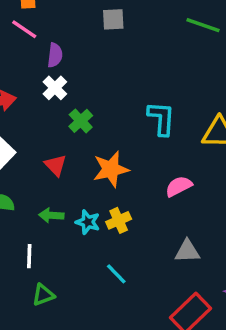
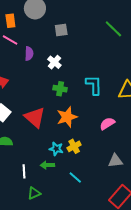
green line: (203, 25) -> (113, 29), turned 30
white cross: (55, 88) -> (54, 62), moved
green cross: (81, 121) -> (60, 89), moved, turned -32
red triangle: (55, 165) -> (35, 117), size x1.6
green arrow: (51, 215) -> (47, 165), moved

